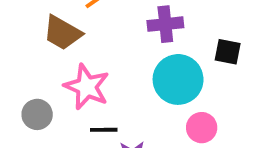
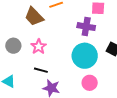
pink star: (87, 87) -> (39, 47), size x0.7
gray circle: (37, 114) -> (13, 46), moved

